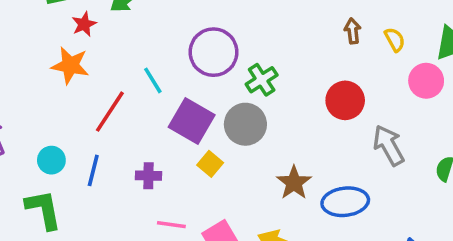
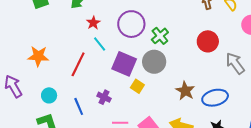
red star: (84, 24) -> (93, 23), moved
orange star: (70, 65) -> (38, 56), moved
blue line: (93, 170) -> (79, 106), moved, turned -30
purple cross: (148, 176) -> (104, 97), turned 32

